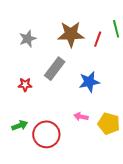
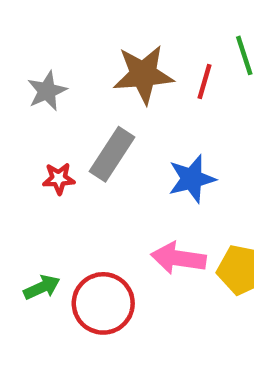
red star: (25, 85) -> (59, 179), moved
pink arrow: (81, 117) -> (178, 258), size x1.6

